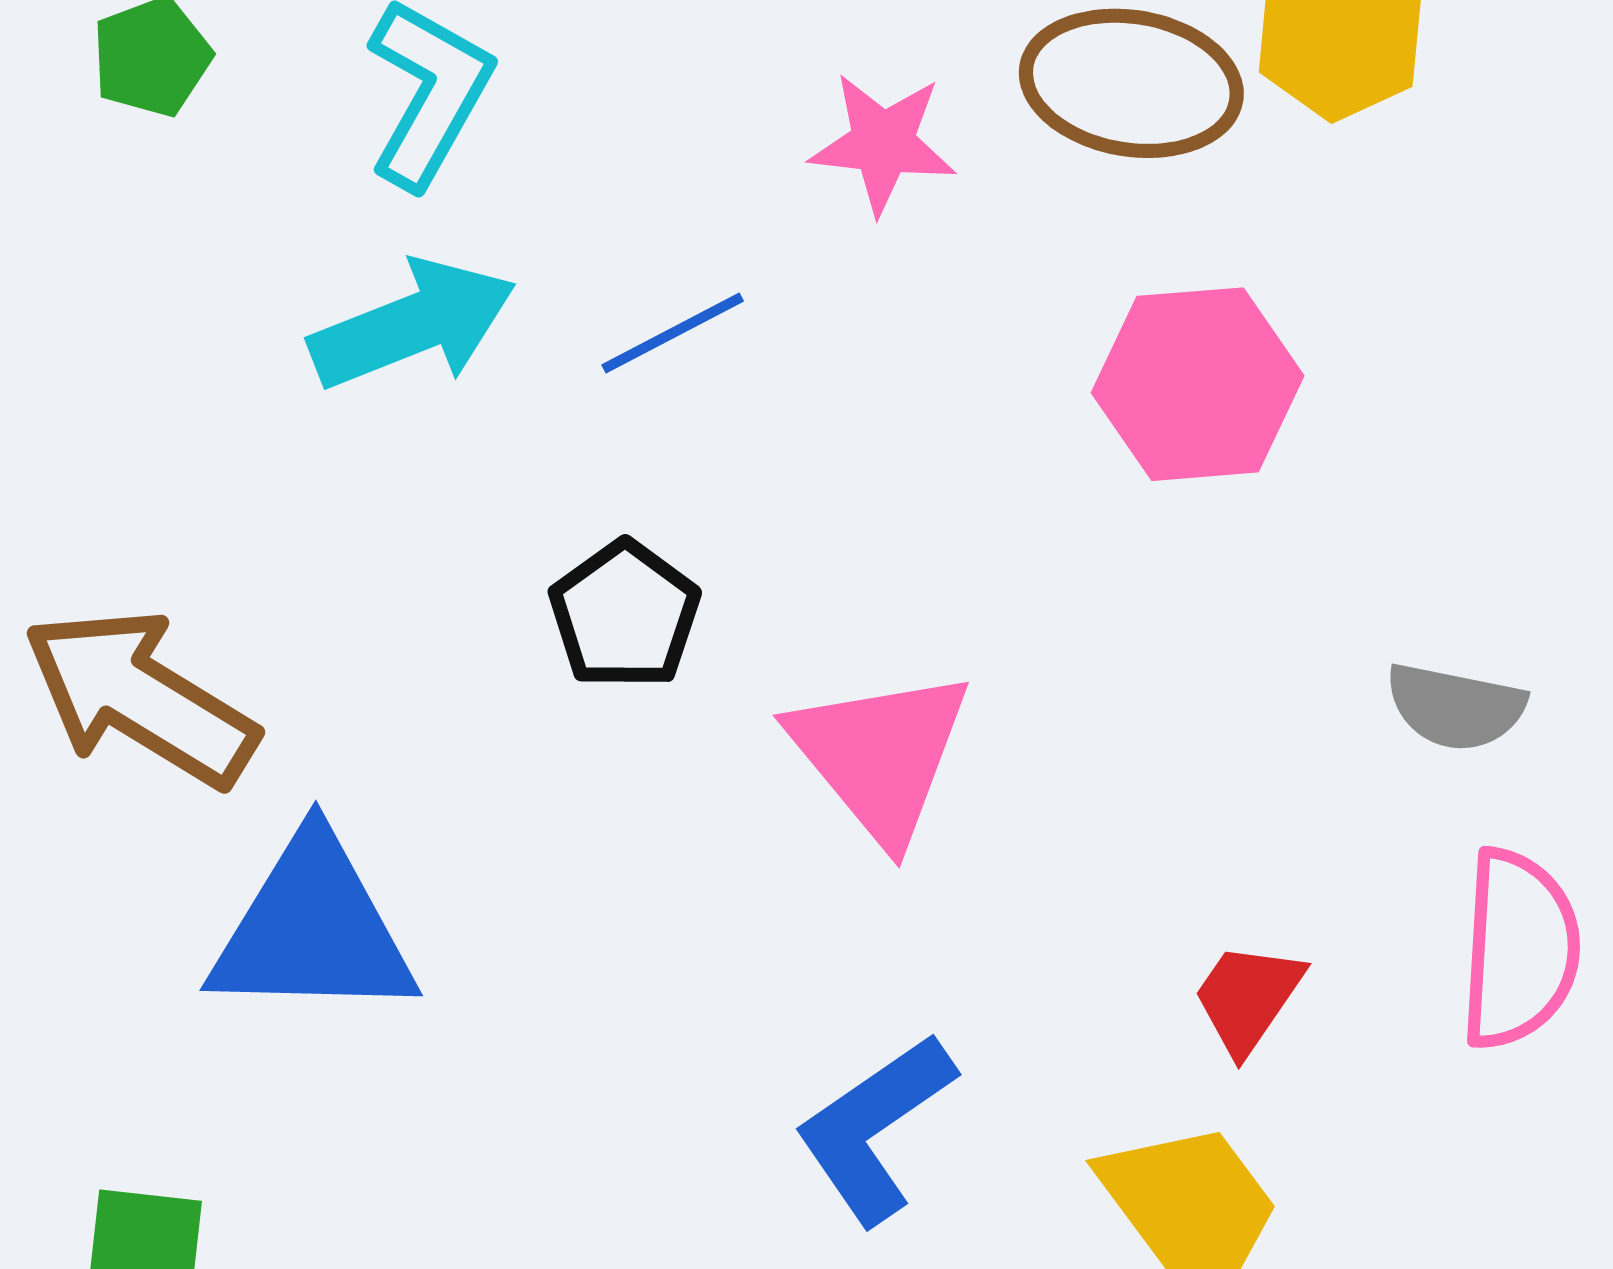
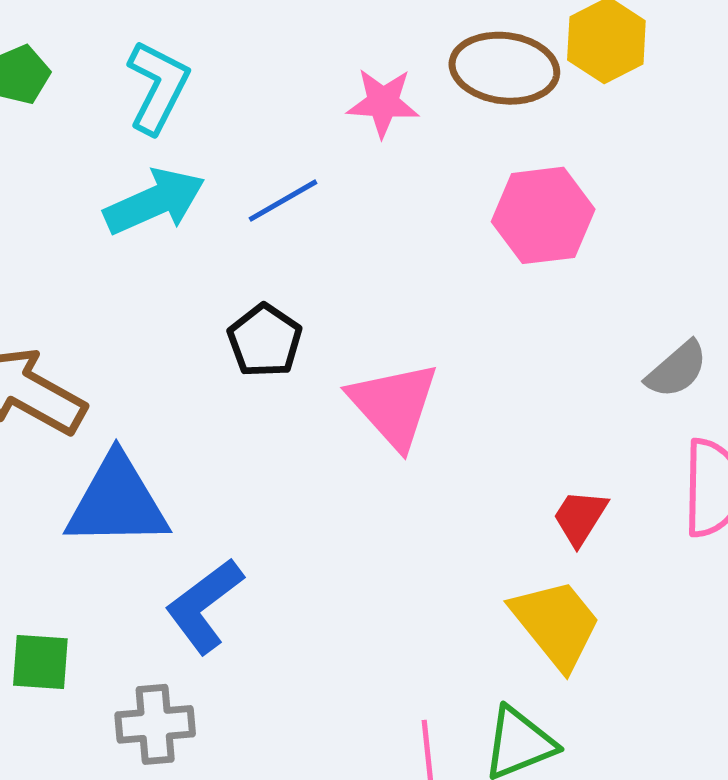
gray semicircle: (1455, 707) -> (677, 370), turned -50
blue L-shape: (875, 1128) -> (204, 606), moved

